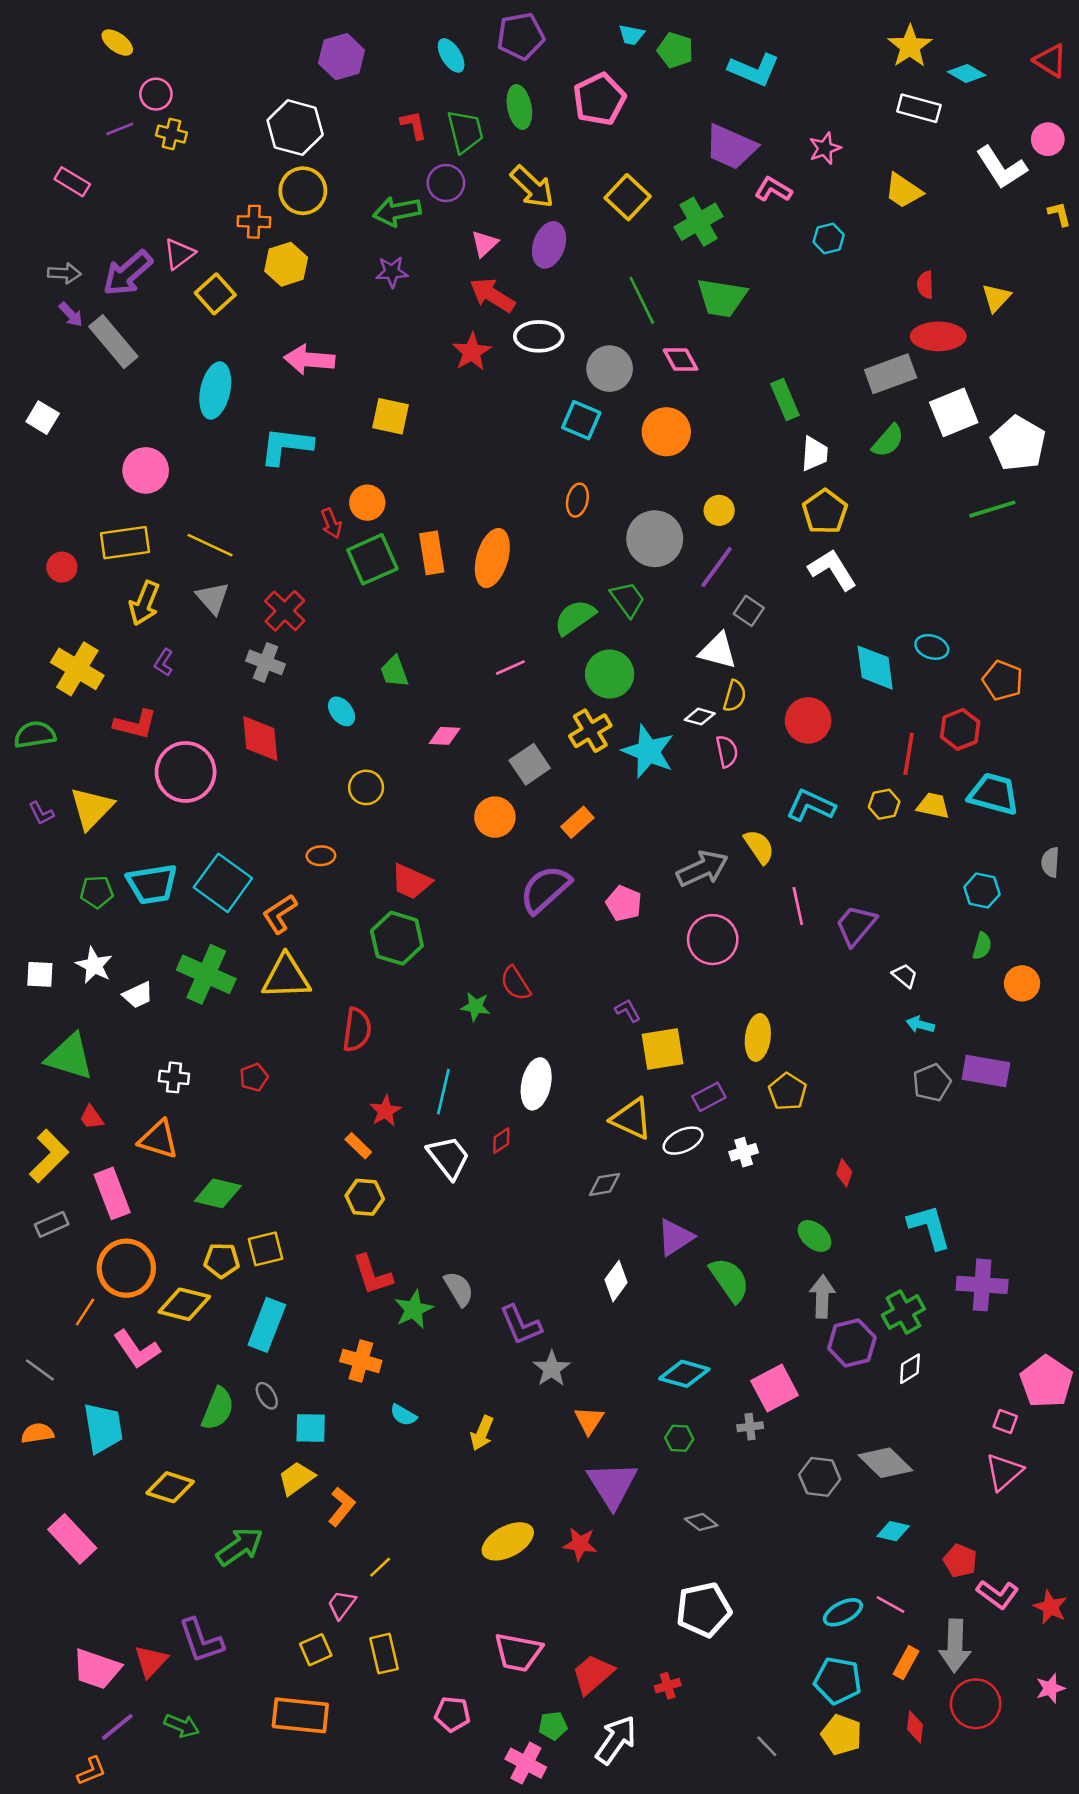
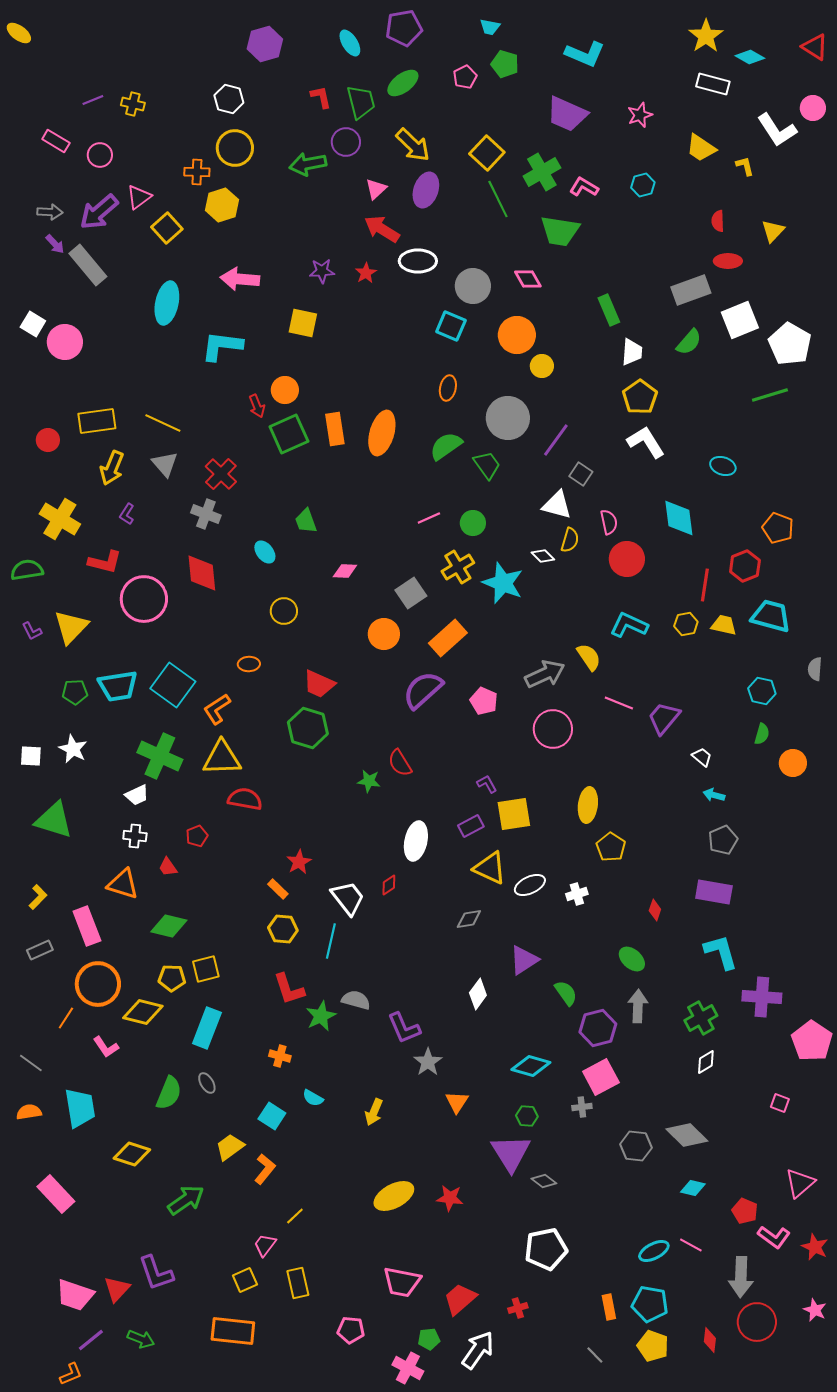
yellow ellipse: (117, 43) -> (19, 33), moved
green pentagon: (675, 50) -> (505, 64), moved
pink circle: (156, 94) -> (100, 155), moved
pink pentagon: (599, 99) -> (465, 77), size x0.6
green ellipse: (519, 107) -> (403, 83), turned 64
white hexagon: (295, 128) -> (229, 99), size x0.7
pink L-shape: (773, 189) -> (584, 187), moved
yellow L-shape: (1059, 214) -> (745, 166), moved
purple star: (392, 272) -> (322, 271), moved
green line: (642, 300) -> (498, 199), moved
red ellipse: (938, 336) -> (728, 261), size x0.7
red star: (472, 352) -> (366, 273), size x0.7
pink circle: (146, 470) -> (65, 342), moved
yellow circle: (719, 510) -> (542, 366), moved
green semicircle: (575, 617) -> (446, 446), moved
cyan ellipse: (932, 647) -> (723, 466), moved
pink line: (510, 668) -> (429, 518), moved
green circle: (610, 674) -> (473, 523), size x0.7
white diamond: (700, 717) -> (543, 556), turned 30
pink semicircle: (727, 751) -> (609, 522), moved
orange rectangle: (577, 822) -> (448, 638), size x1.5
pink line: (798, 906) -> (619, 703), turned -56
white trapezoid: (138, 995) -> (137, 795), moved
red semicircle: (357, 1030) -> (245, 799), moved, turned -88
purple rectangle: (986, 1071) -> (714, 892), moved
cyan line: (443, 1092) -> (331, 941), moved
purple rectangle: (709, 1097) -> (471, 826), moved
red trapezoid: (92, 1117) -> (168, 867), moved
yellow L-shape: (49, 1156) -> (38, 897), size x0.6
green semicircle: (729, 1280) -> (566, 993), size x0.7
gray semicircle: (459, 1289) -> (356, 1000), turned -44
purple hexagon: (852, 1343) -> (598, 1028), moved
pink L-shape: (137, 1349) -> (106, 1047), size x0.7
orange cross: (361, 1361) -> (280, 1056), size x0.7
pink pentagon: (1047, 1382) -> (812, 1041), moved
cyan square: (311, 1428) -> (272, 1116), moved, turned 32
pink triangle: (1004, 1472) -> (800, 1183), moved
purple triangle: (612, 1485) -> (511, 1153), moved
orange rectangle: (906, 1663) -> (609, 1307), moved, turned -40
pink star: (1050, 1688) -> (815, 1310), turned -30

